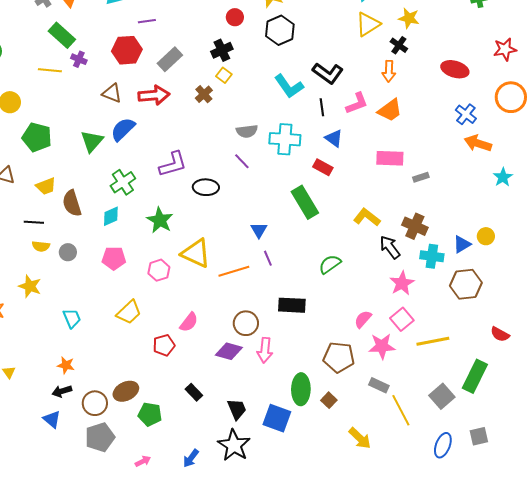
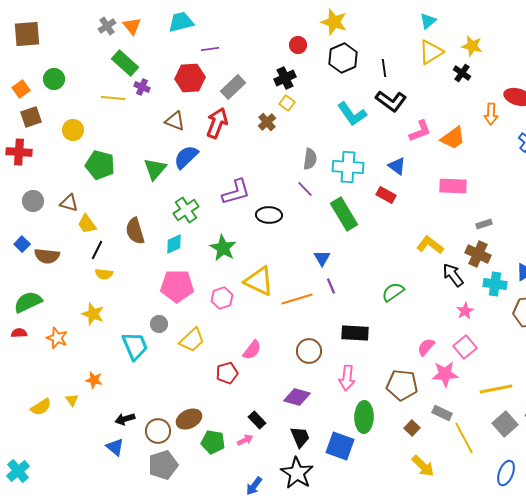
orange arrow: (389, 71) -> (491, 114), moved
red arrow: (154, 95) -> (217, 123), turned -64
black line: (322, 107) -> (384, 68), moved
gray semicircle: (247, 131) -> (310, 159), turned -75
gray rectangle: (421, 177) -> (484, 224), moved
yellow trapezoid: (46, 186) -> (87, 224), moved, turned 75
green rectangle: (305, 202) -> (344, 214), moved
black line: (34, 222) -> (97, 250), turned -66
gray circle: (68, 252) -> (159, 324), moved
pink pentagon: (114, 258) -> (177, 286), size x1.4
pink star: (402, 283) -> (465, 311), size x0.7
cyan trapezoid: (72, 318) -> (135, 346), size x1.4
yellow line: (433, 341) -> (496, 389), moved
pink arrow: (265, 350) -> (347, 378), moved
purple diamond: (229, 351) -> (297, 397), moved
orange star: (66, 365) -> (94, 380), moved
brown square: (329, 400) -> (412, 428), moved
pink arrow: (143, 461) -> (245, 440), moved

